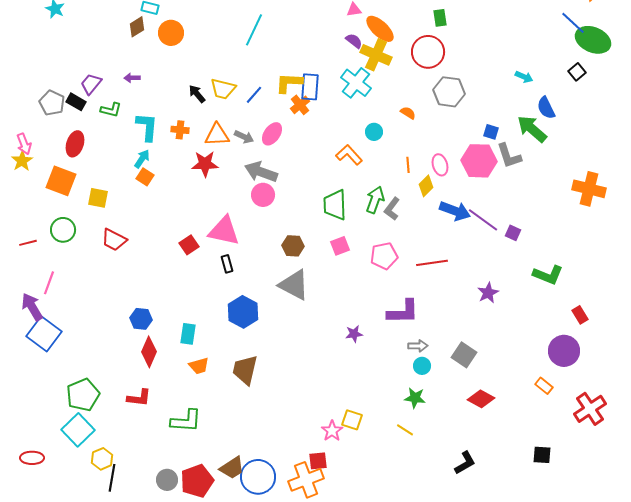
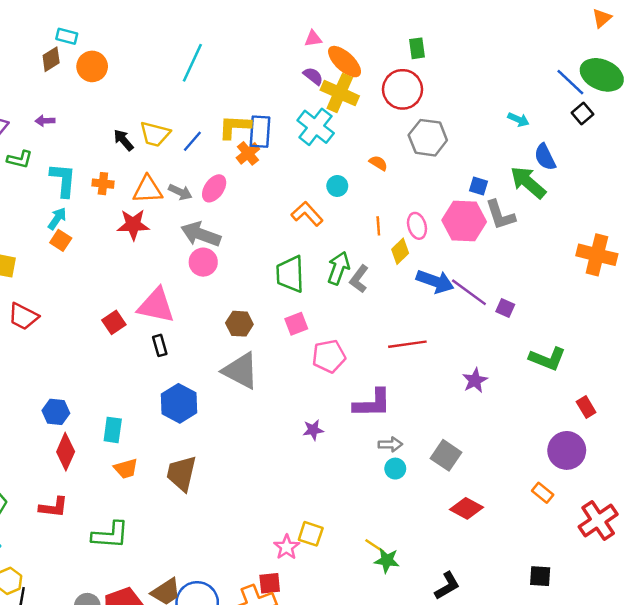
blue line: (573, 23) -> (570, 82), moved
pink pentagon: (384, 256) -> (329, 356), moved
green star: (415, 398) -> (387, 560), moved

